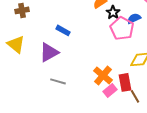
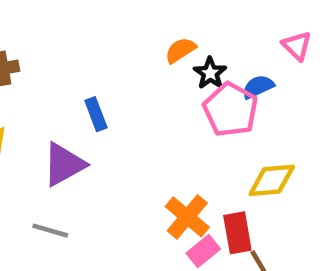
blue rectangle: (63, 30) -> (96, 114), turned 40
gray line: (58, 81) -> (50, 231), moved

